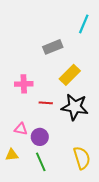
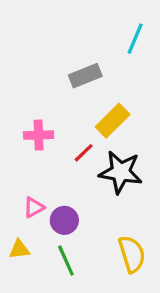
red line: (46, 103) -> (84, 153), moved, turned -48
pink triangle: (21, 129) -> (34, 207), turned -40

